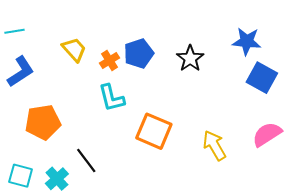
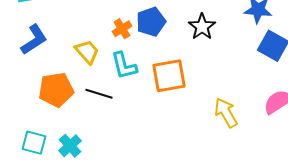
yellow trapezoid: (74, 49) -> (87, 52), moved
orange square: (154, 131) -> (169, 76), moved, turned -33
black line: (86, 160) -> (99, 94), moved, turned -36

